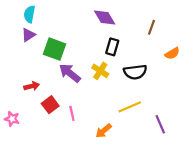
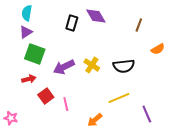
black rectangle: (112, 47) -> (72, 23), moved
green square: (55, 49) -> (35, 54), moved
purple arrow: (70, 73) -> (64, 67), turned -65
pink star: (12, 119) -> (11, 118), moved

